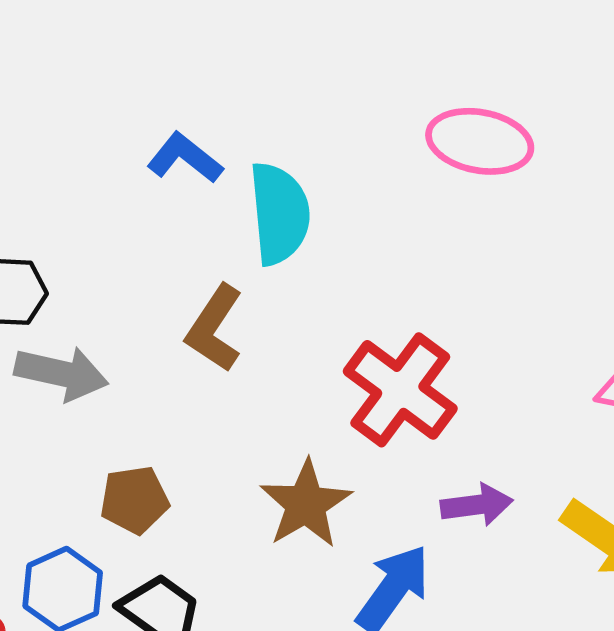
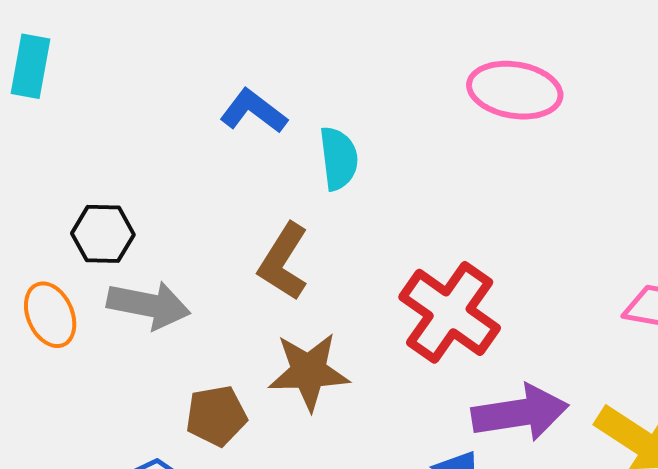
cyan semicircle: (279, 213) -> (339, 158), size x0.7
brown star: (306, 504) -> (309, 372), moved, turned 30
purple arrow: (477, 505) -> (520, 413), size x1.5

